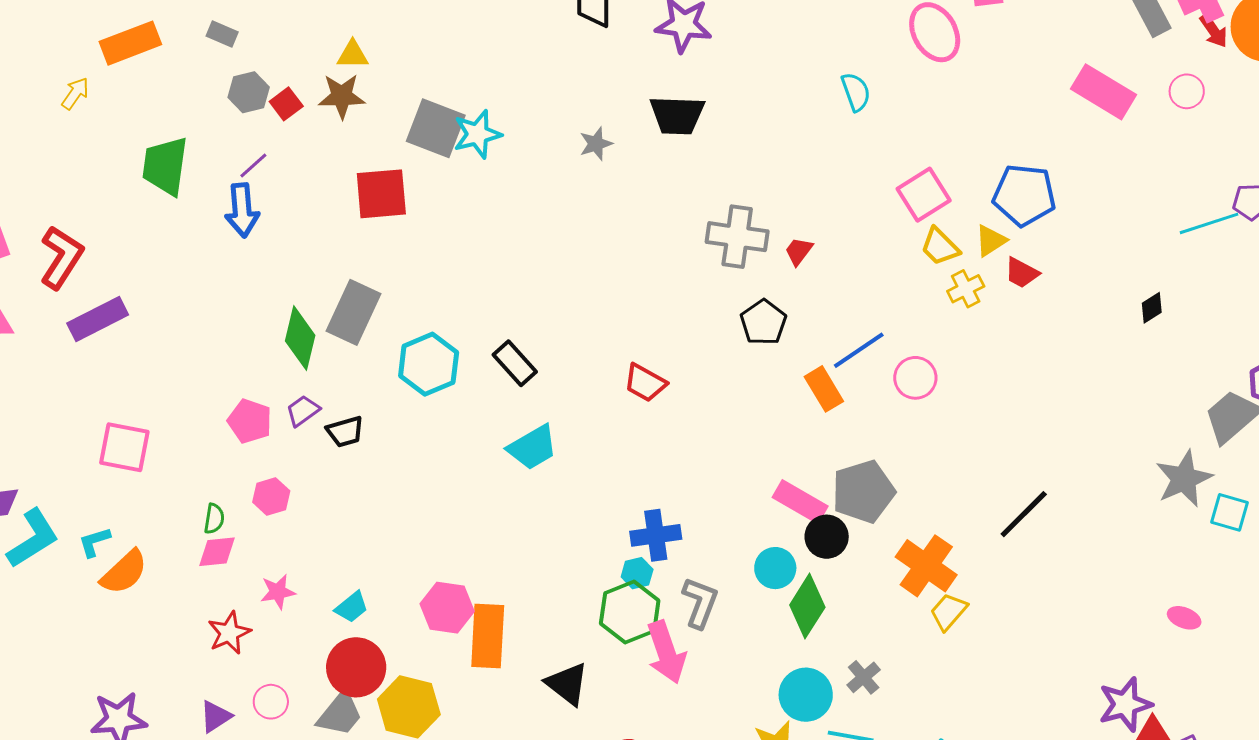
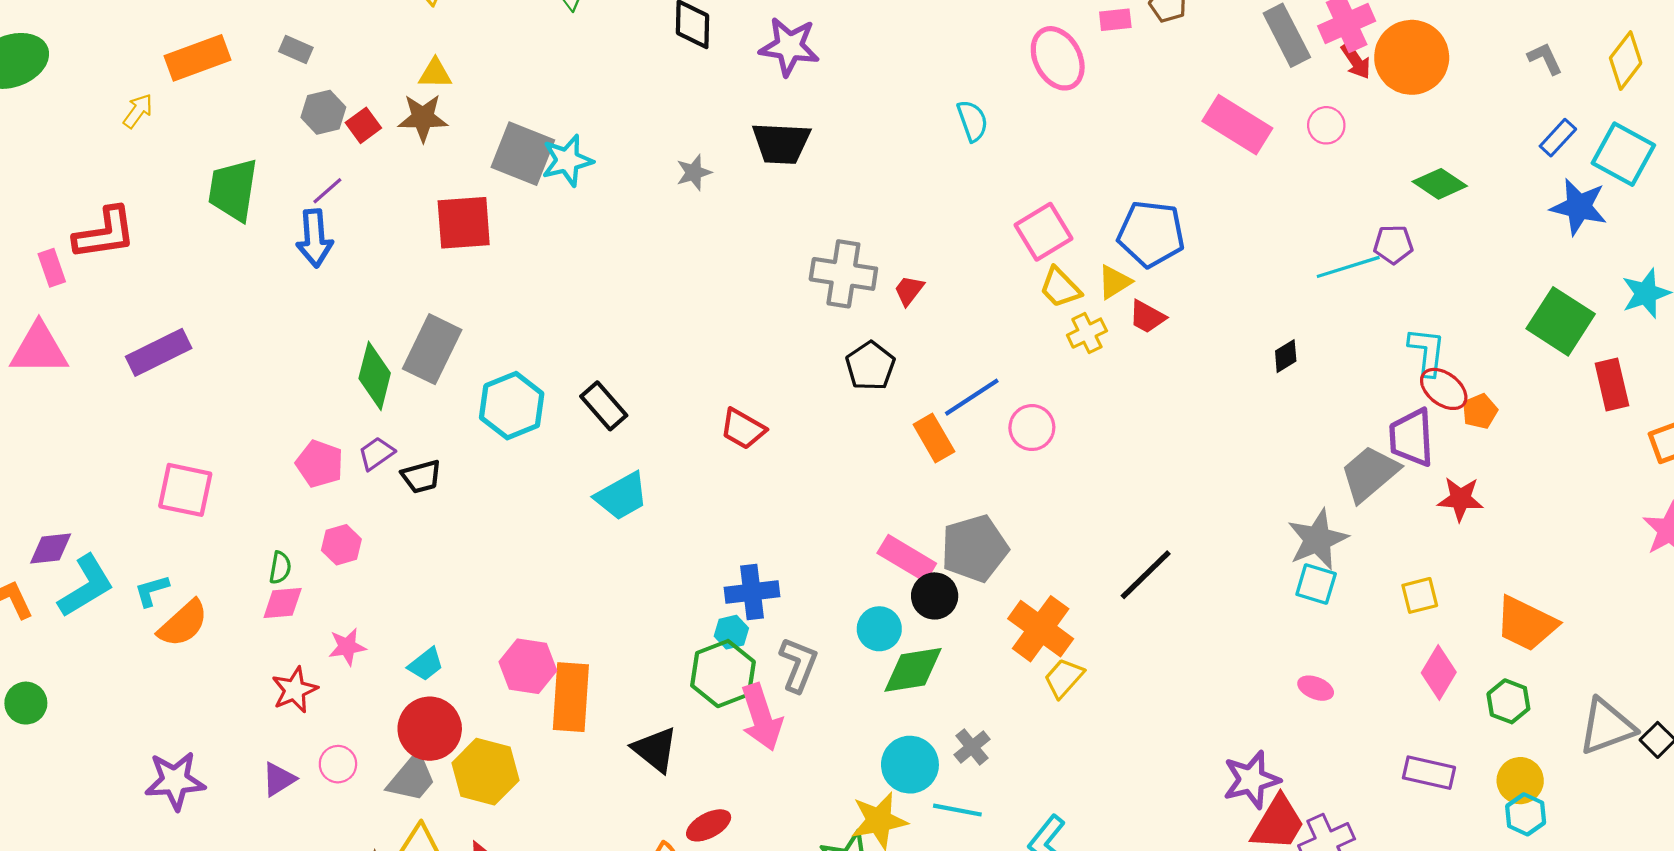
red L-shape: (61, 257) -> (105, 233), moved, turned 48
cyan square: (1229, 512) -> (1316, 584), moved
green diamond: (807, 606) -> (913, 670), turned 48

